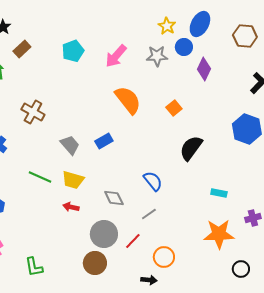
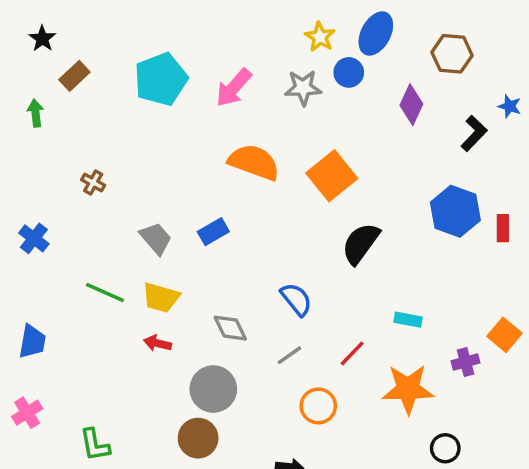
cyan pentagon: (73, 51) -> (161, 79), size x1.4
purple diamond: (204, 69) -> (411, 105), moved
orange semicircle: (128, 100) -> (254, 162), turned -32
orange square: (174, 108) -> (332, 176), size x1.8
brown cross: (33, 112) -> (93, 182), size x0.6
red line: (133, 241) -> (352, 353), moved
orange circle: (164, 257) -> (318, 406), moved

